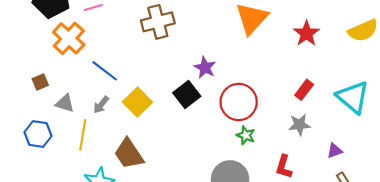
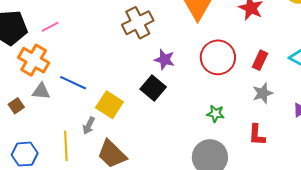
brown cross: (158, 22) -> (138, 23), moved
red circle: (239, 102) -> (218, 57), moved
gray triangle: (65, 103) -> (41, 91), moved
gray arrow: (101, 105) -> (89, 126), moved

